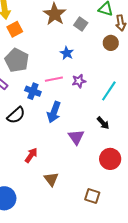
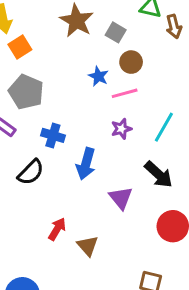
brown circle: (111, 43) -> (131, 62), moved
pink line: (54, 79) -> (125, 93), moved
purple star: (79, 81) -> (121, 129), moved
black arrow: (103, 123) -> (159, 174), size x1.5
brown triangle: (51, 179) -> (88, 246), moved

